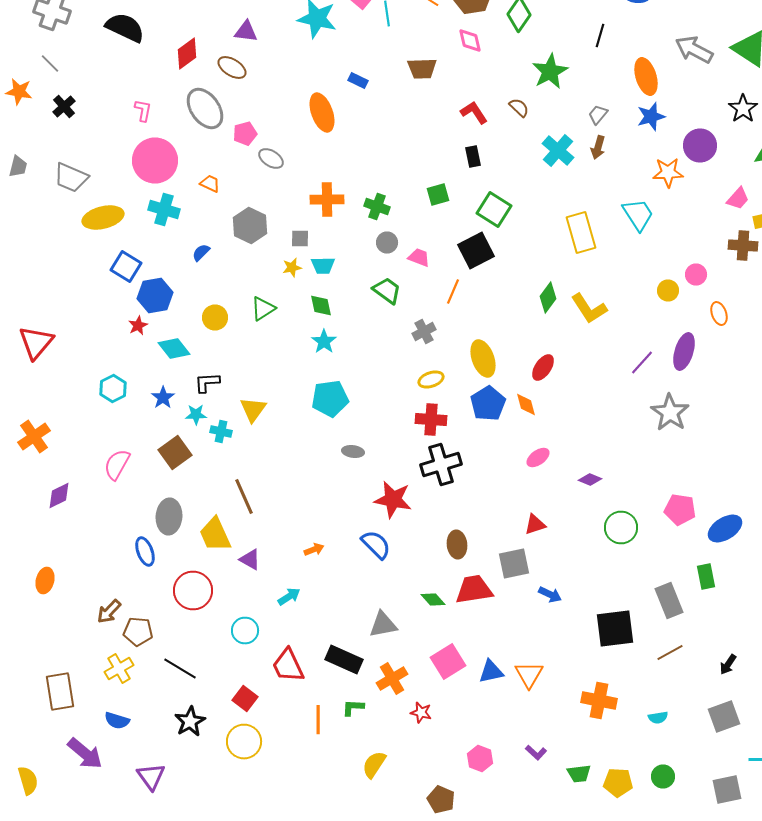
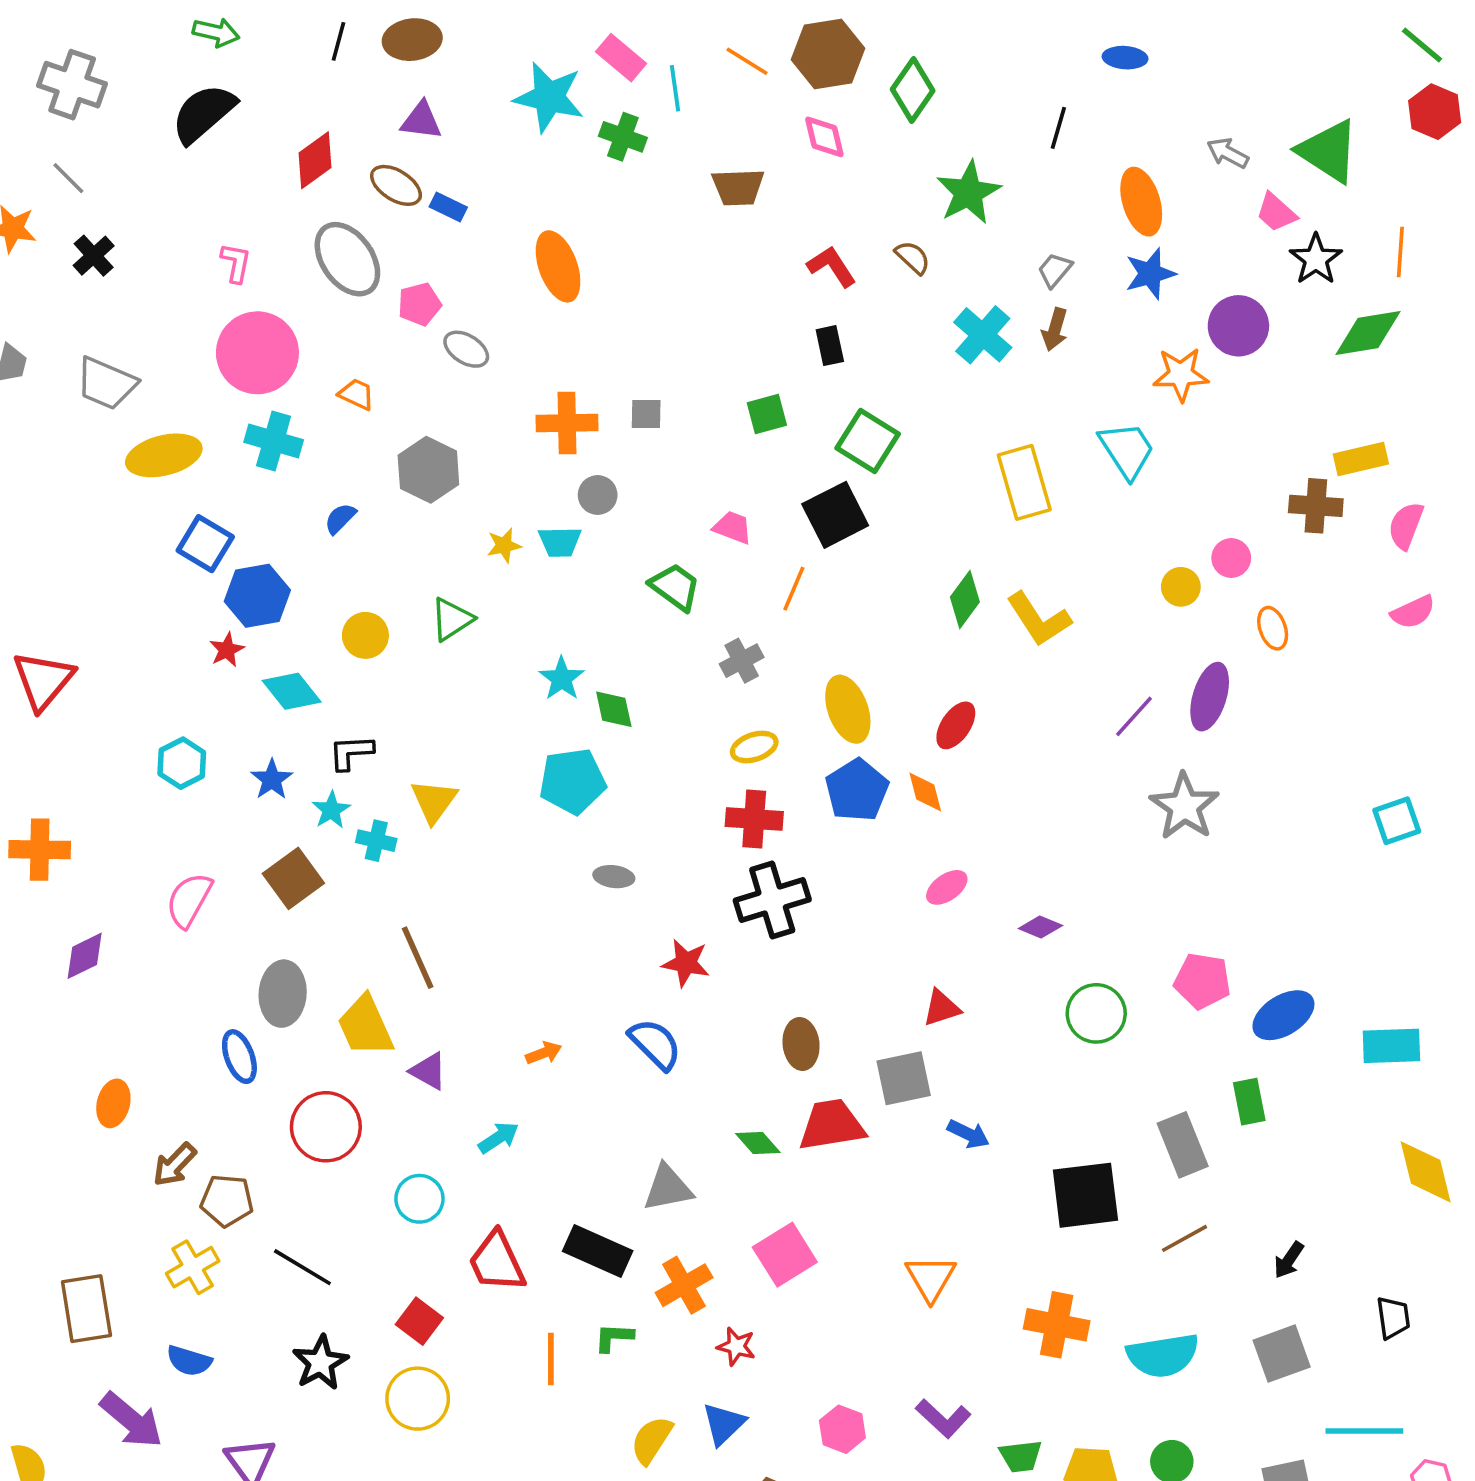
black semicircle: (125, 28) -> (203, 113), turned -66
gray arrow: (694, 50) -> (1228, 153), size x0.6
blue rectangle: (358, 80) -> (448, 207), moved
pink trapezoid: (738, 198) -> (1276, 212), moved, turned 90
green cross: (377, 206) -> (623, 137), moved
gray square: (300, 238) -> (646, 414), moved
gray circle: (387, 242) -> (598, 495), moved
green diamond: (321, 306) -> (614, 709), moved
cyan star: (196, 414) -> (331, 810), turned -30
orange cross: (34, 436) -> (40, 850), turned 36
red star: (393, 500) -> (686, 963), size x0.7
orange ellipse: (45, 580) -> (113, 1103), moved
blue triangle: (491, 672) -> (724, 1424), moved, turned -32
cyan semicircle: (658, 718) -> (1163, 1355), size x2.0
purple L-shape: (536, 752) -> (943, 1418), size x1.4

